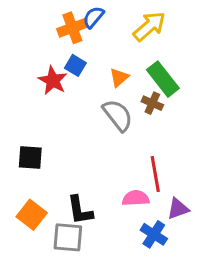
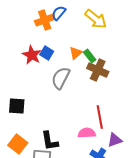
yellow arrow: (149, 26) -> (96, 19), turned 80
blue square: (75, 65) -> (47, 53), moved
green rectangle: (163, 79) -> (90, 56), moved, size x0.6
brown cross: (152, 103) -> (98, 70), size x1.5
gray semicircle: (118, 115) -> (61, 78), moved, turned -115

